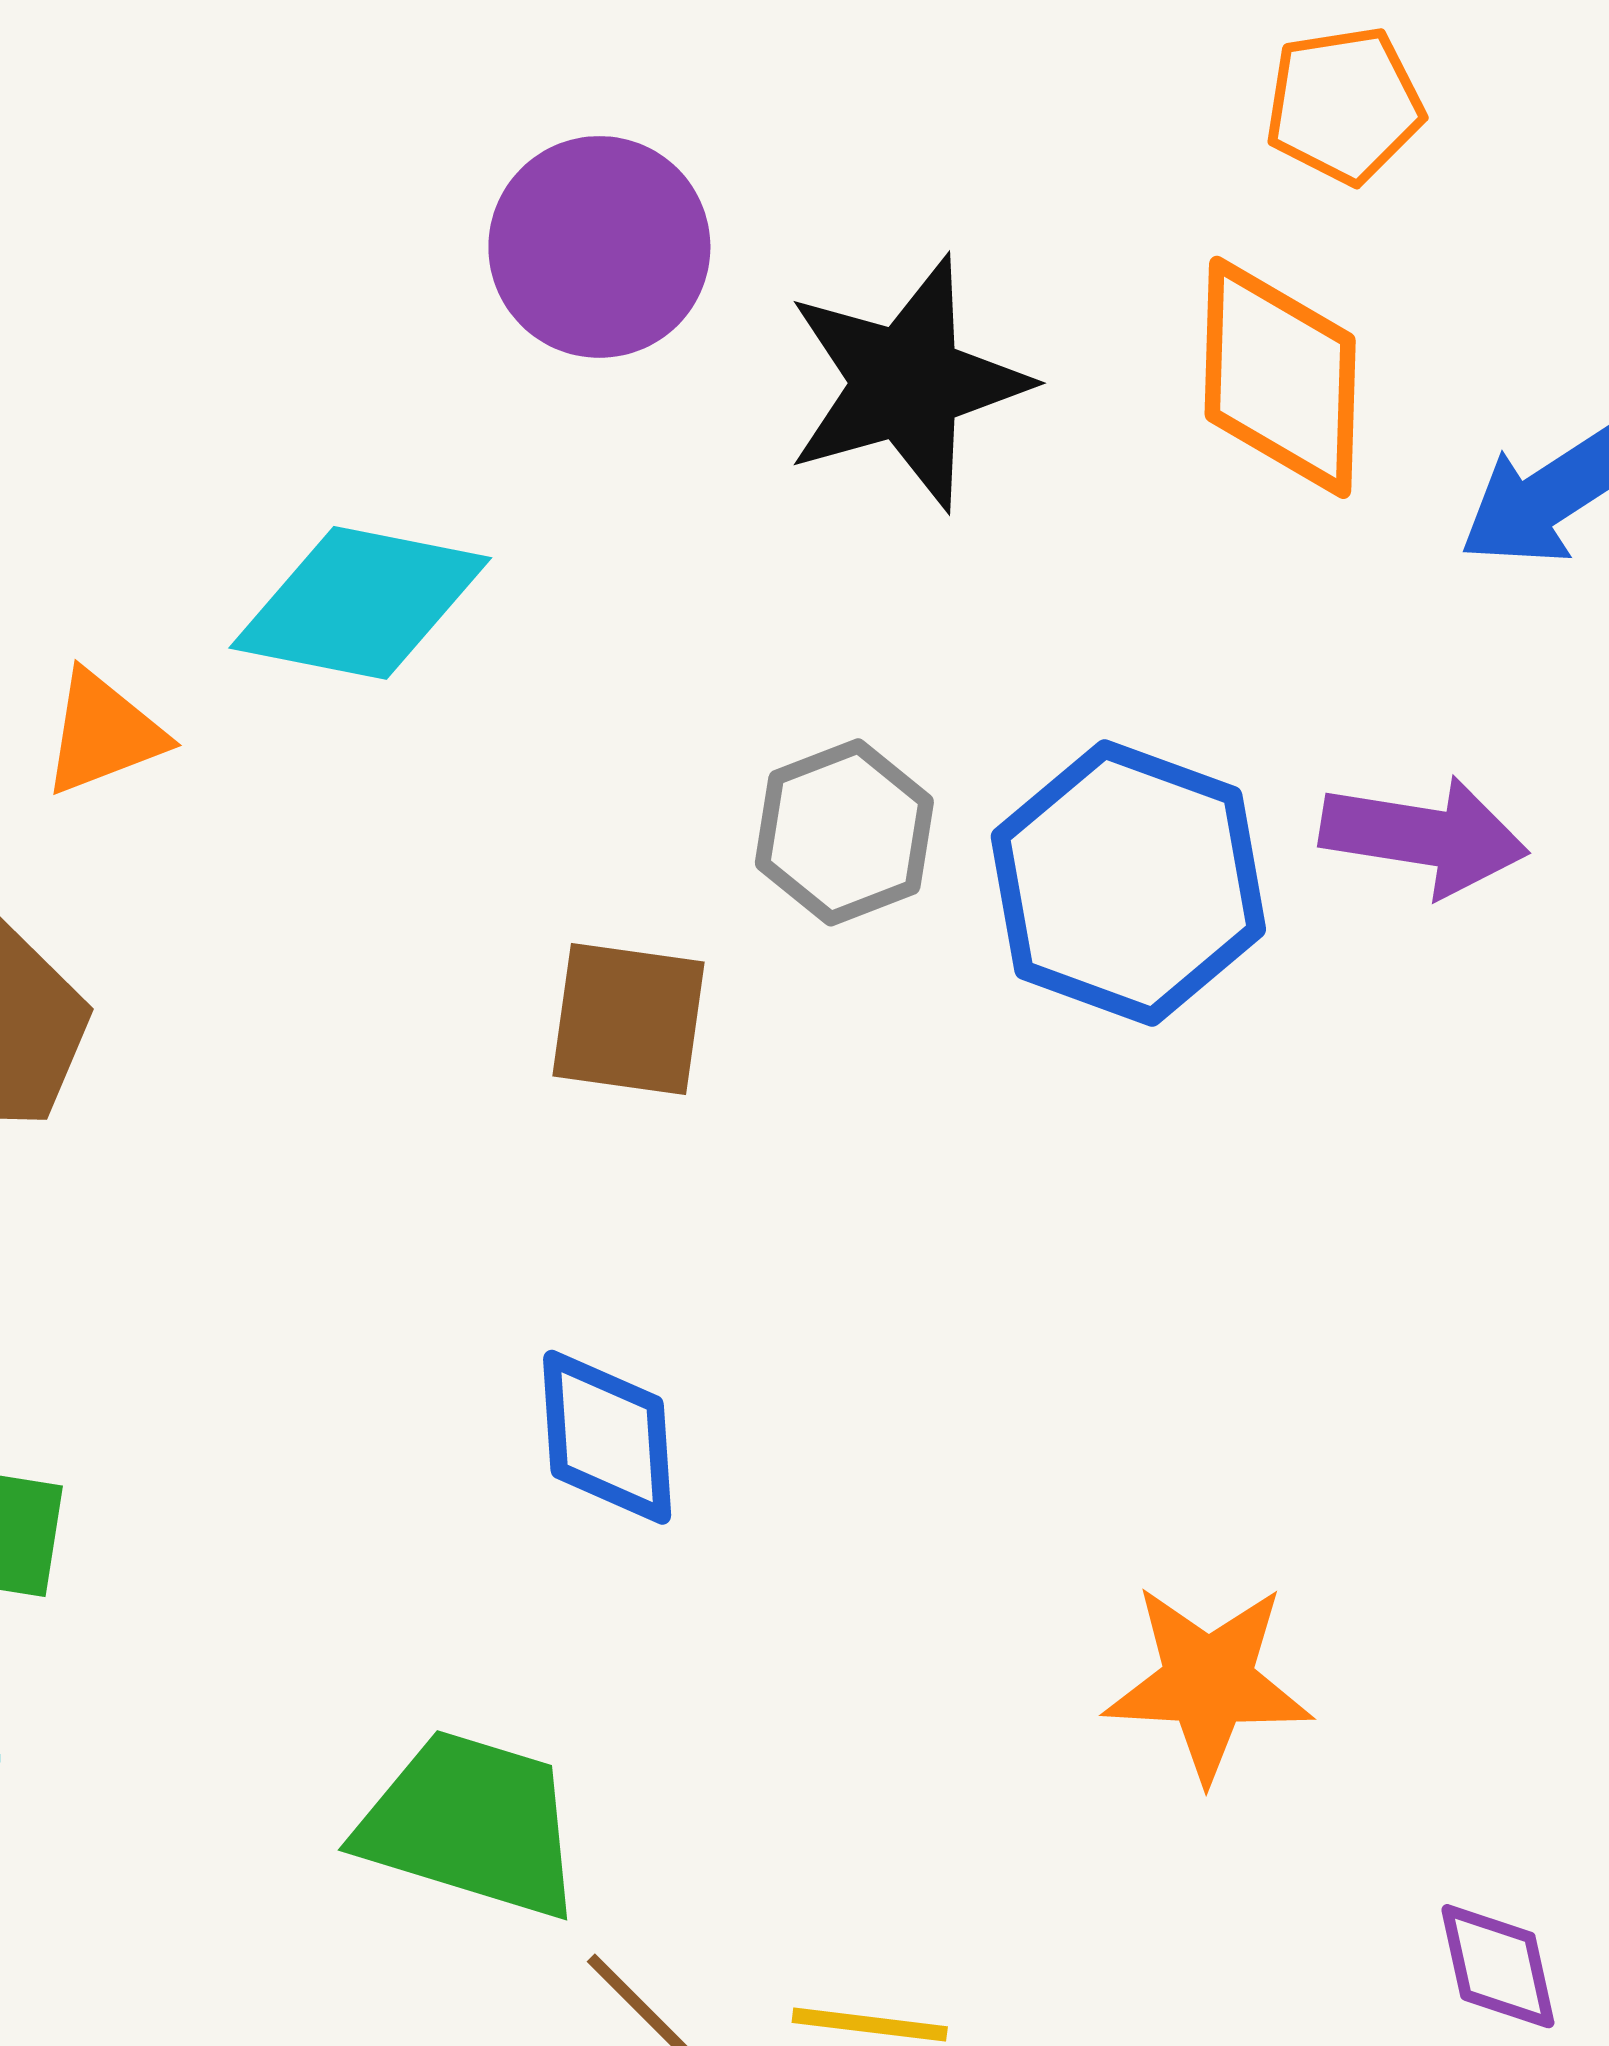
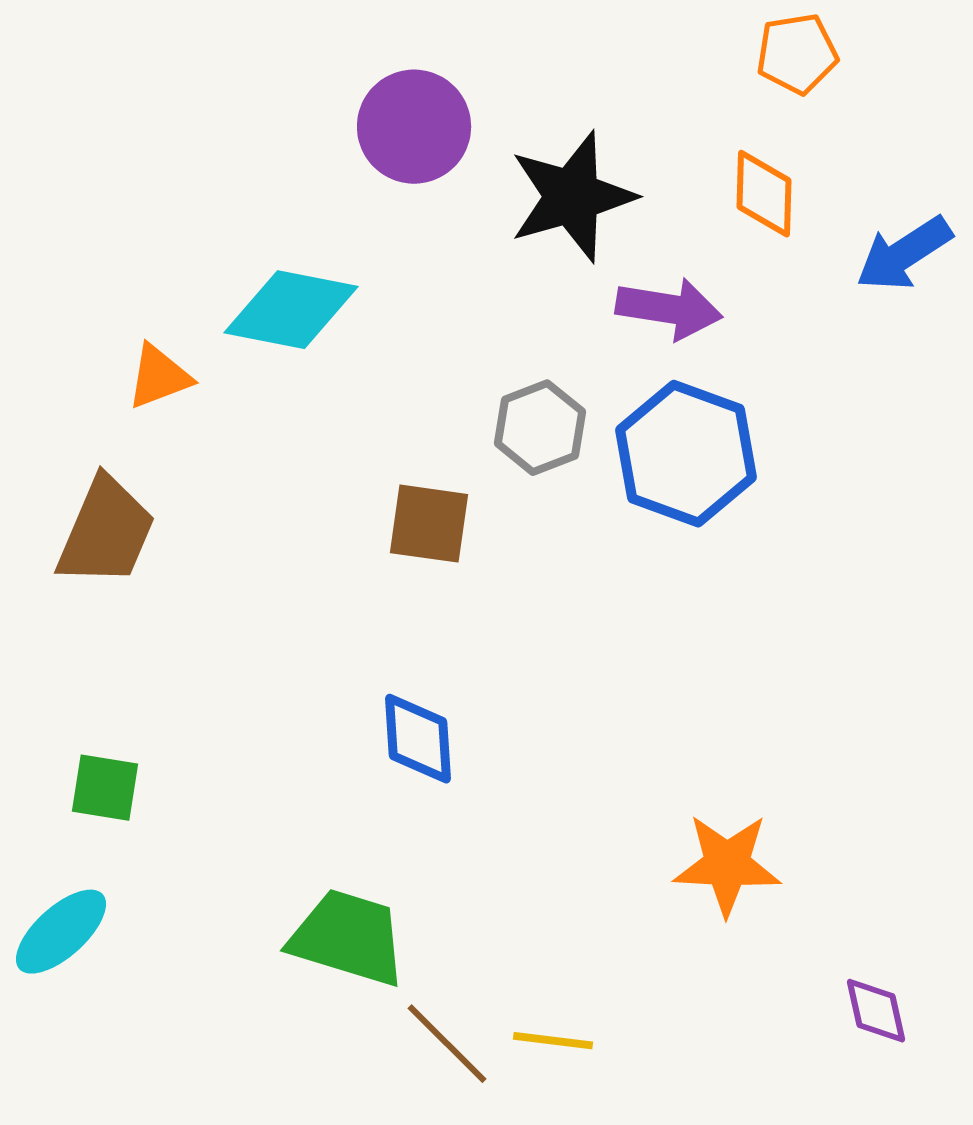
orange diamond: (1280, 377) -> (764, 194), size x0.7
purple arrow: (1424, 836) -> (669, 309), moved

